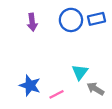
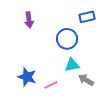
blue circle: (71, 20) -> (67, 39), moved
cyan triangle: (80, 72) -> (72, 65), turned 42

